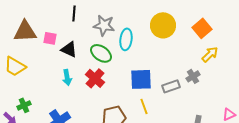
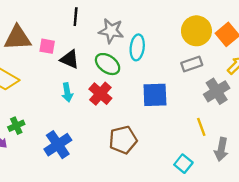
yellow circle: (163, 25) -> (196, 31), moved
gray cross: (193, 76) -> (217, 91), size x1.5
gray rectangle: (171, 86) -> (192, 64), moved
yellow line: (144, 106) -> (201, 127), moved

